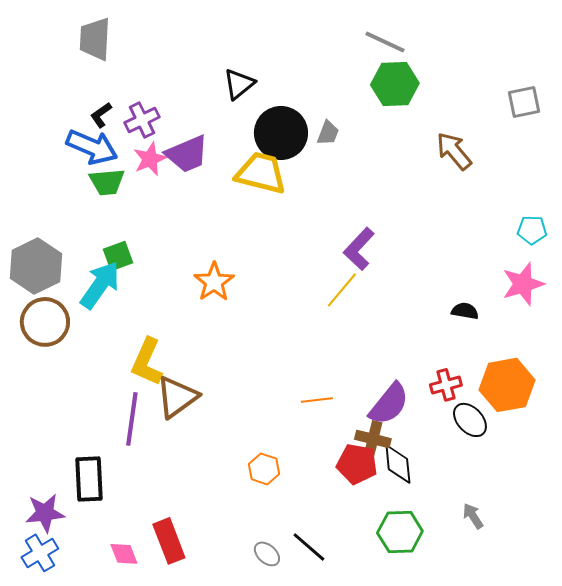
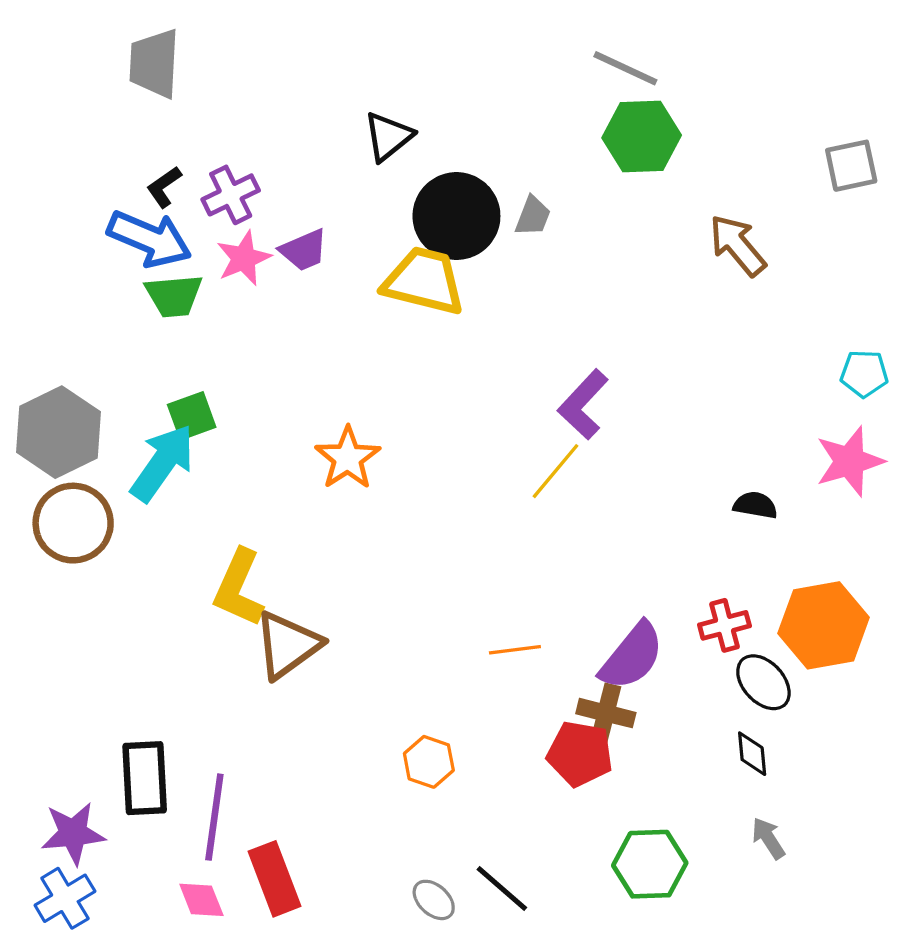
purple trapezoid: (187, 154) -> (304, 250), size x0.7
purple line: (132, 419) -> (214, 817), moved
black diamond: (398, 464) -> (752, 754), moved, size x0.7

